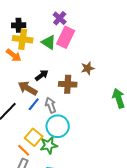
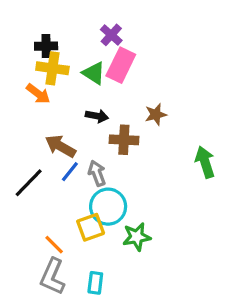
black arrow: (42, 75) -> (97, 116), moved, turned 48
yellow square: (34, 137) -> (91, 227), moved, turned 30
green star: (49, 145) -> (137, 237), moved

